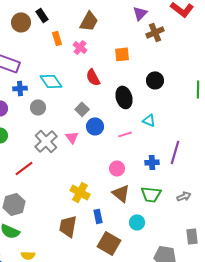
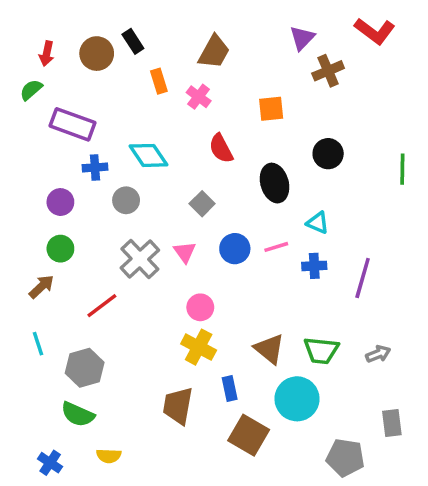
blue circle: (95, 126) -> (235, 249), moved
blue cross: (152, 162) -> (314, 266), moved
pink circle: (117, 168) -> (200, 307), moved
cyan circle: (137, 222) -> (297, 399), size x1.6

